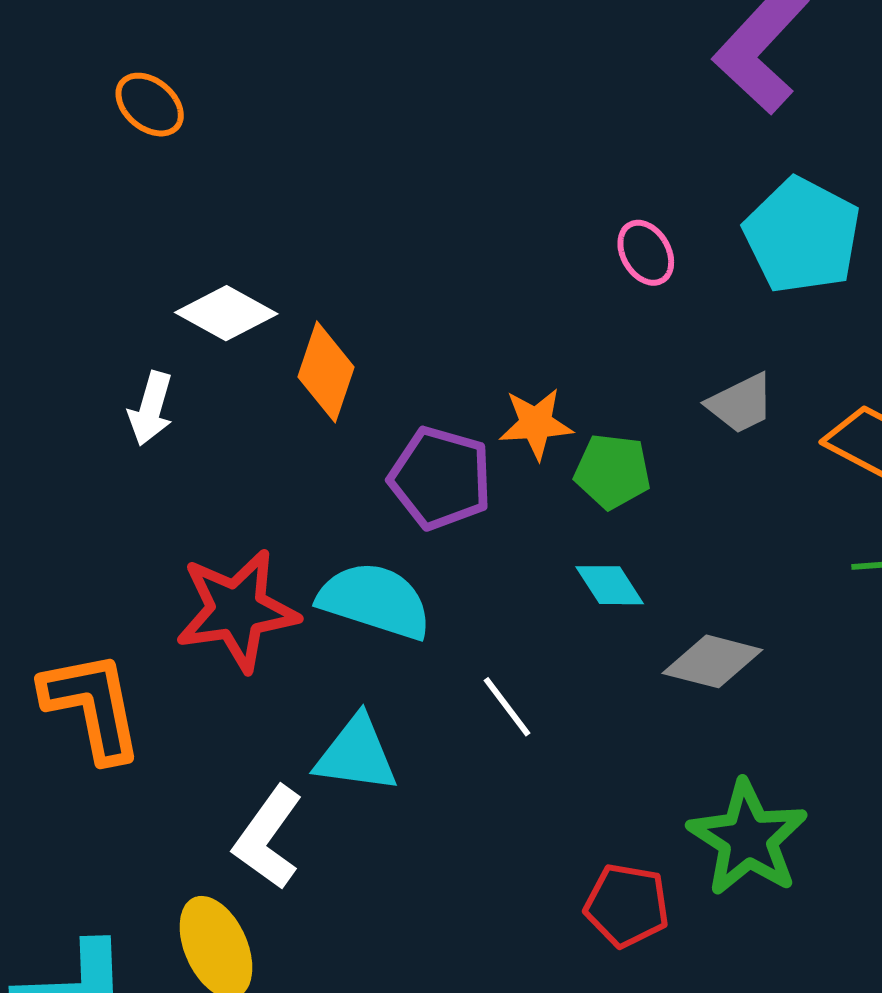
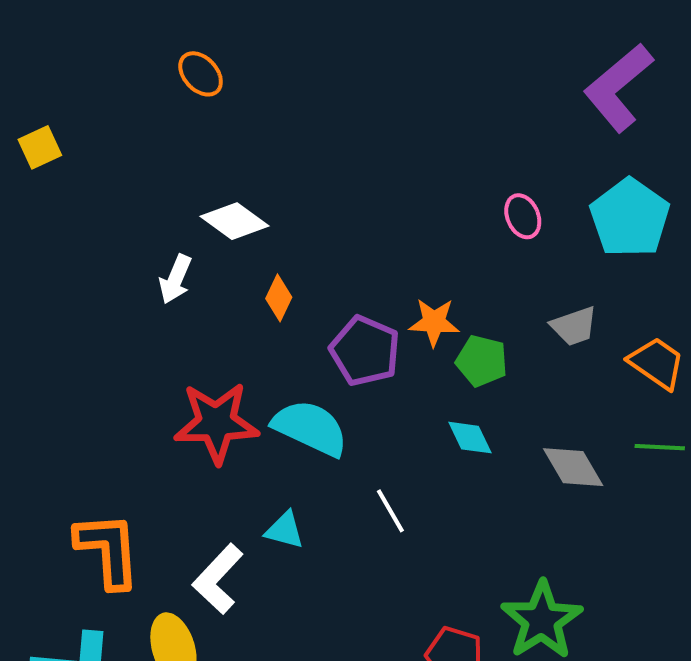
orange diamond: (326, 372) -> (279, 298), moved, size x0.7
gray diamond: (712, 661) -> (573, 467), moved, turned 38
orange L-shape: (92, 706) -> (108, 550), moved
cyan triangle: (356, 754) -> (285, 530), size x0.7

